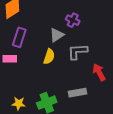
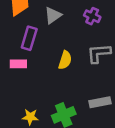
gray triangle: (57, 35) -> (53, 15), moved

